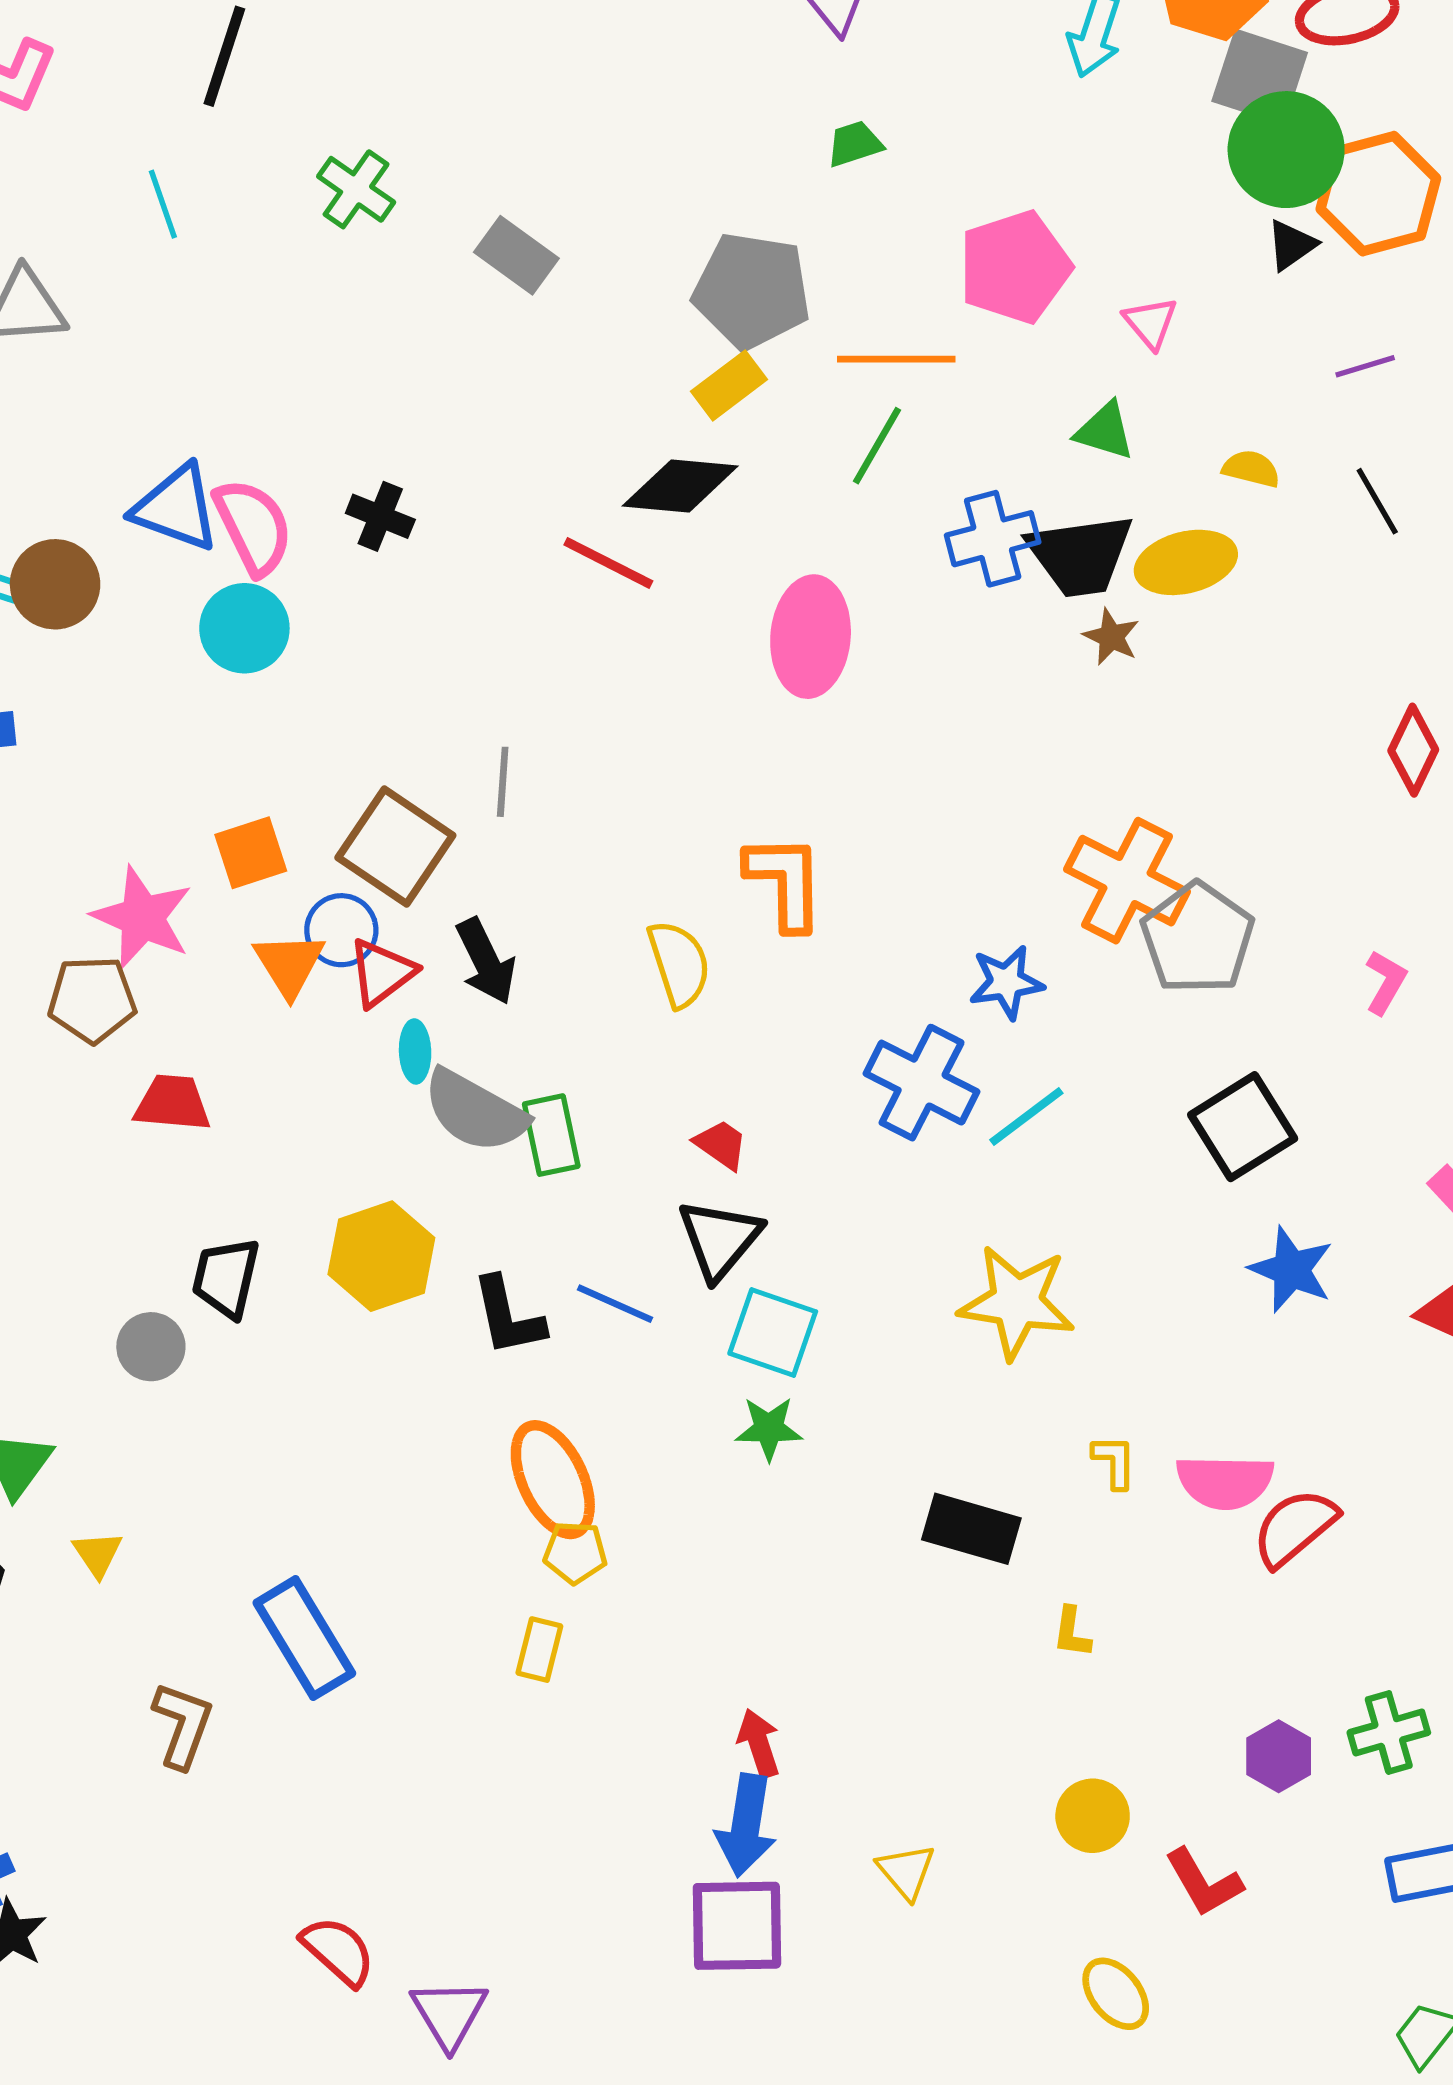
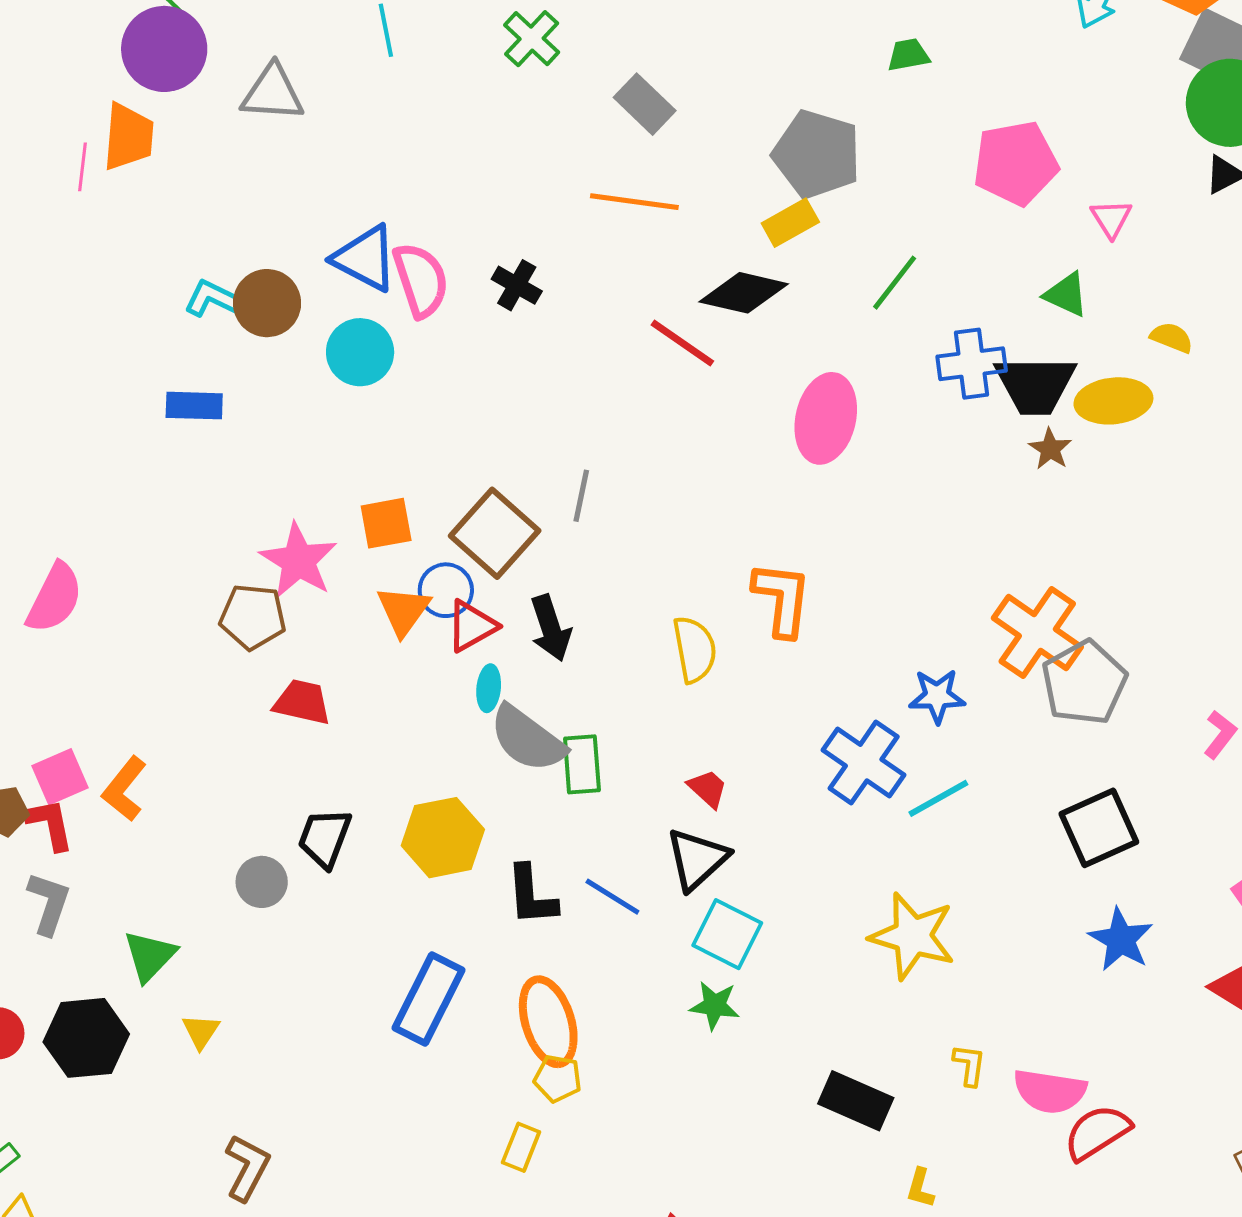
orange line: (896, 359) -> (634, 202), moved
cyan circle: (244, 628) -> (360, 352), moved
blue rectangle: (304, 1638) -> (428, 999), moved, turned 50

